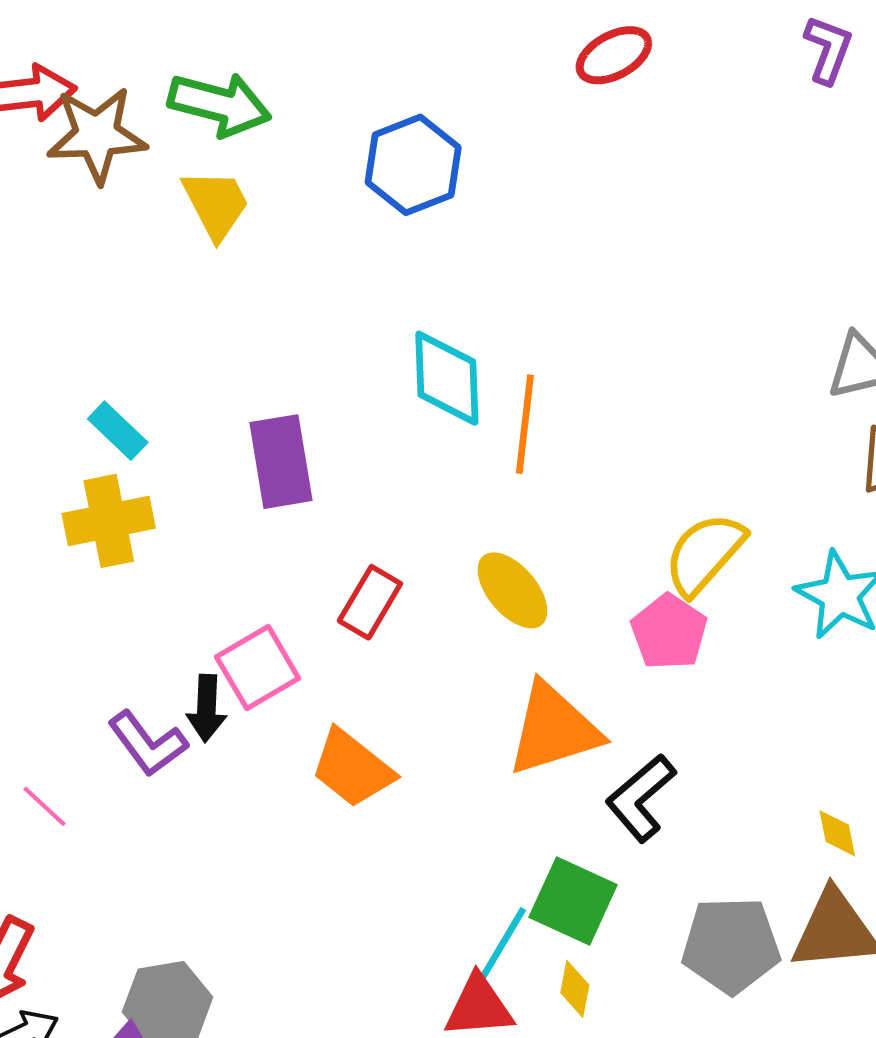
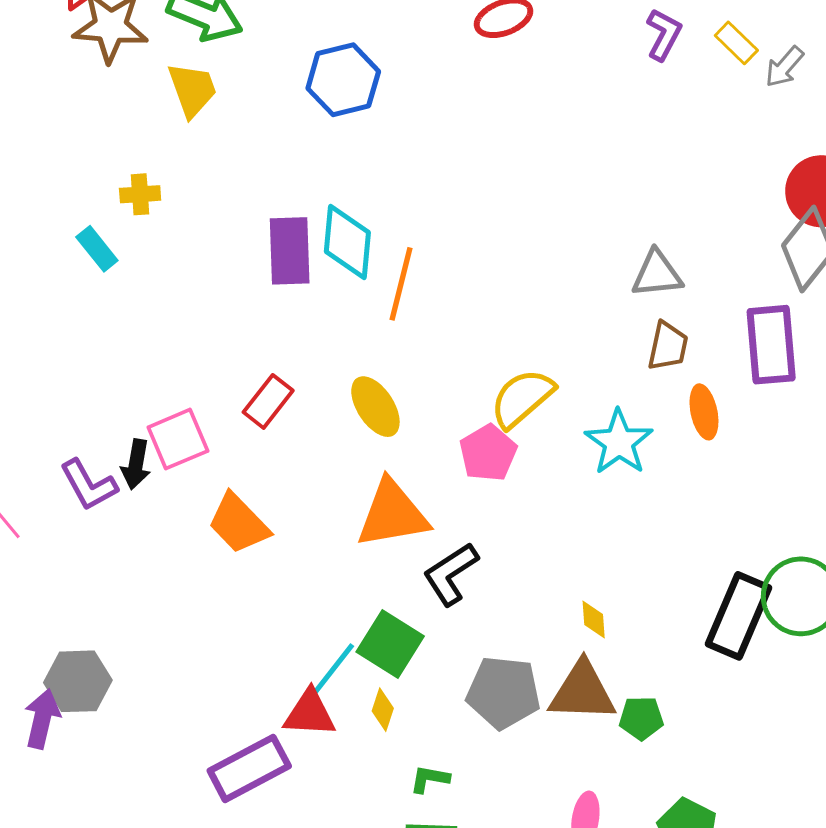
purple rectangle: (281, 462) -> (290, 251), moved
yellow cross: (109, 521) -> (140, 194), moved, size x0.6

